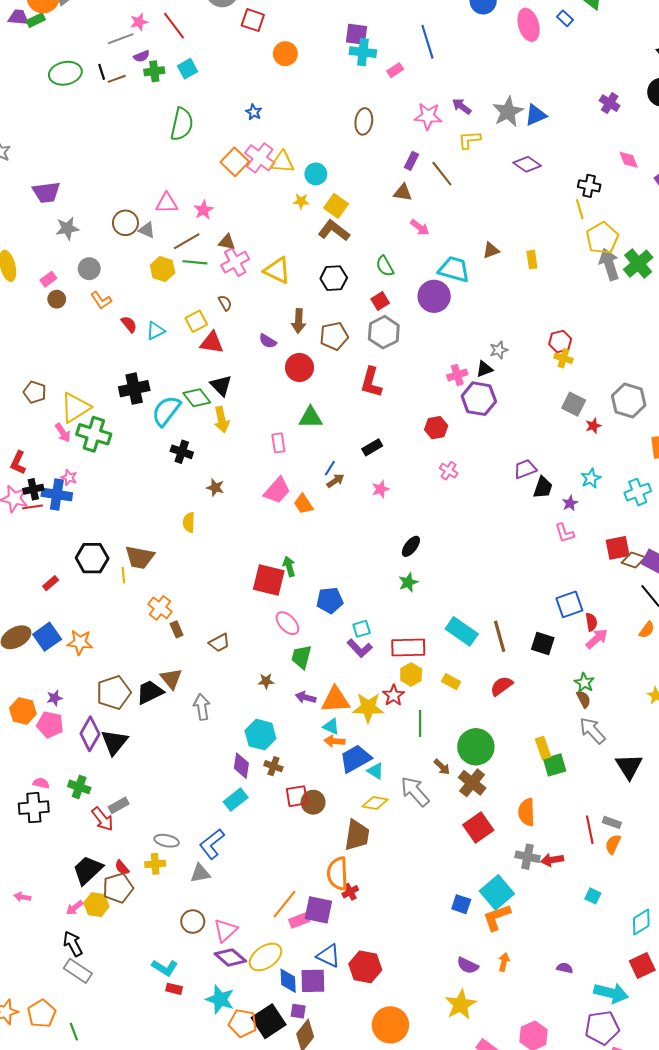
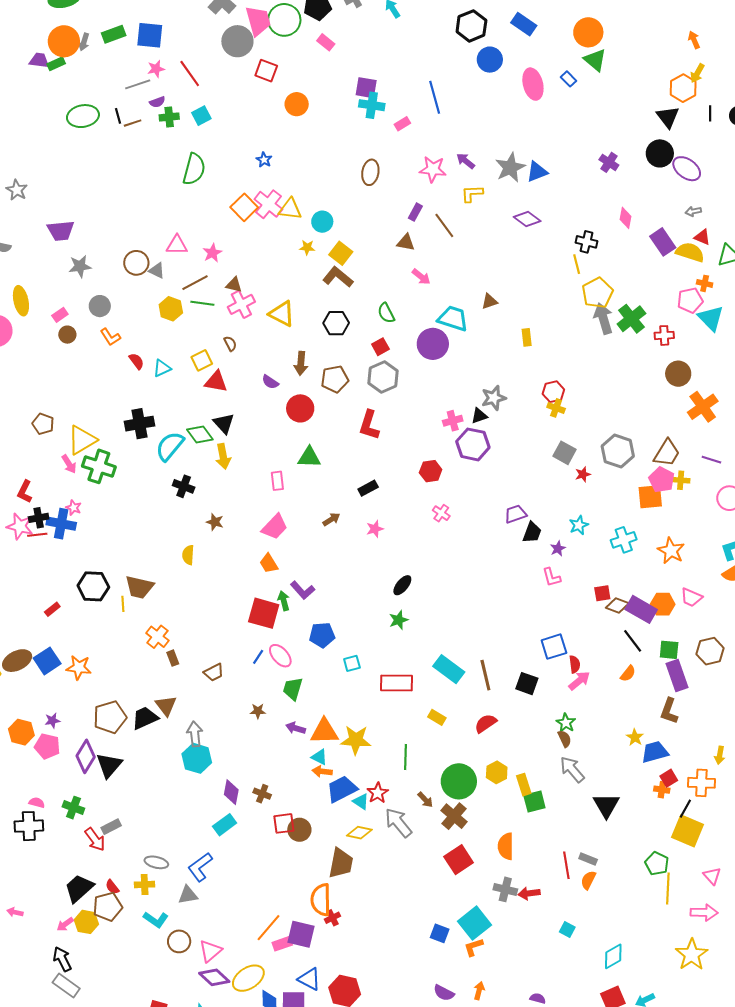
pink diamond: (629, 160) -> (626, 218), turned 30
yellow rectangle: (532, 260) -> (527, 337), moved
gray star: (499, 350) -> (494, 398), size x1.4
blue line: (330, 468) -> (258, 657), moved
orange trapezoid: (303, 504) -> (269, 563), moved
red square: (618, 548) -> (602, 593), size x0.7
purple L-shape: (360, 648) -> (303, 590), moved
yellow hexagon: (411, 674) -> (497, 772), moved
red star: (394, 695) -> (378, 793), moved
cyan hexagon: (260, 735) -> (197, 758), moved
orange L-shape: (497, 917) -> (474, 947), size x0.7
cyan L-shape: (165, 968) -> (156, 920), moved

